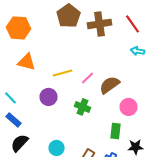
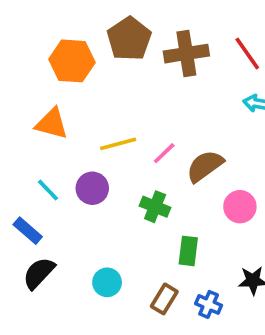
orange hexagon: (18, 28) -> (72, 61), moved
cyan line: (10, 98) -> (48, 190), moved
green rectangle: (116, 131) -> (188, 251), moved

